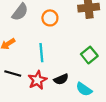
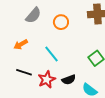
cyan line: (41, 53) -> (52, 54), turned -36

